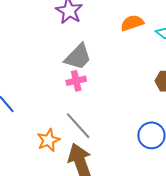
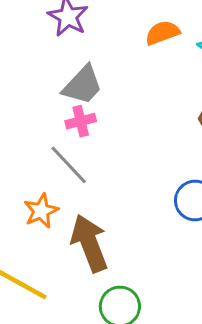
gray line: (78, 126) -> (69, 165), moved

